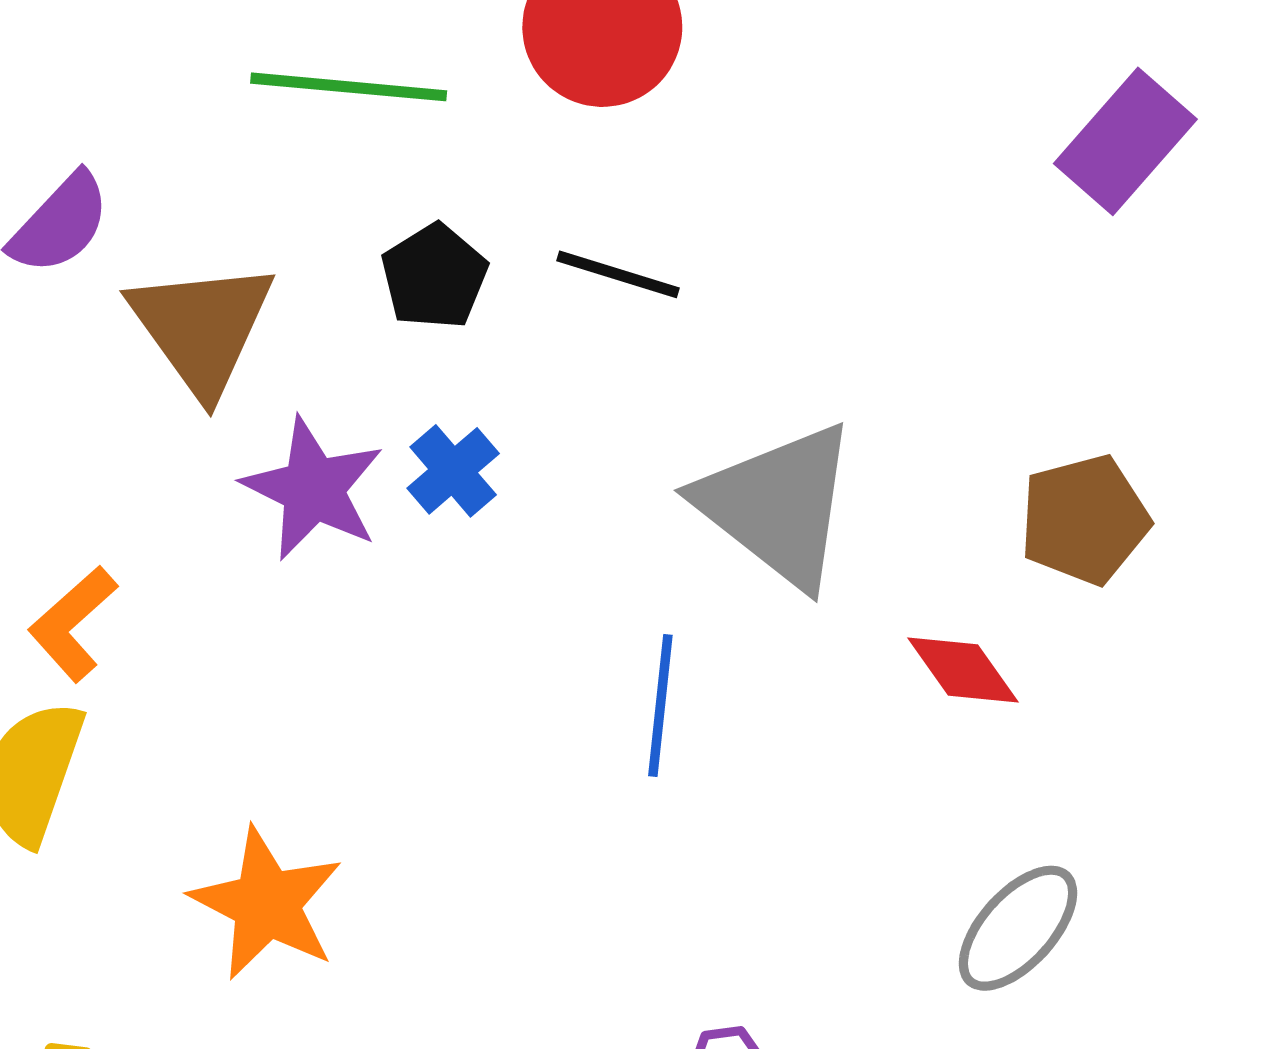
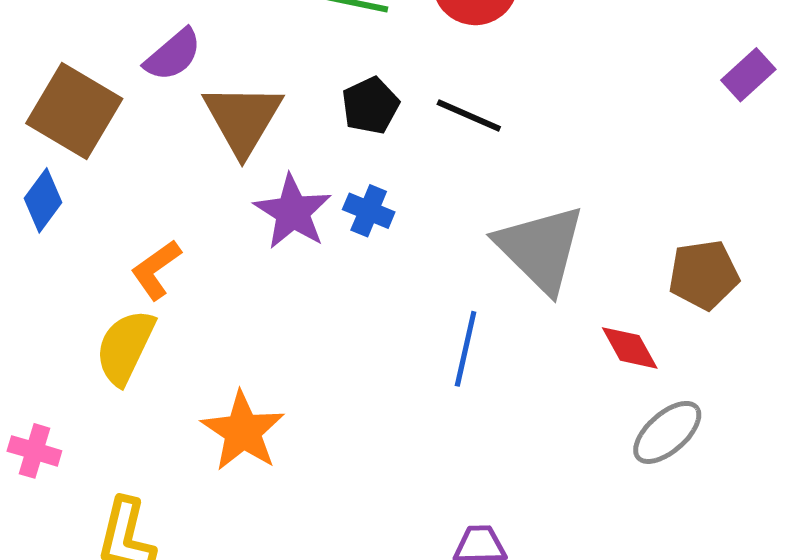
purple rectangle: (1125, 141) -> (748, 75), size x0.7
blue cross: (453, 471) -> (369, 211), turned -33
gray ellipse: (1018, 928) -> (667, 432), moved

